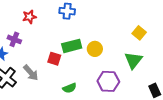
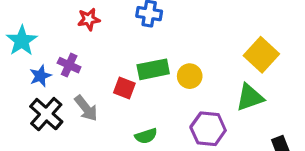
yellow square: (139, 33) -> (261, 55), size x1.5
purple cross: (14, 39) -> (69, 65), moved
green triangle: (133, 60) -> (250, 97), turned 30

